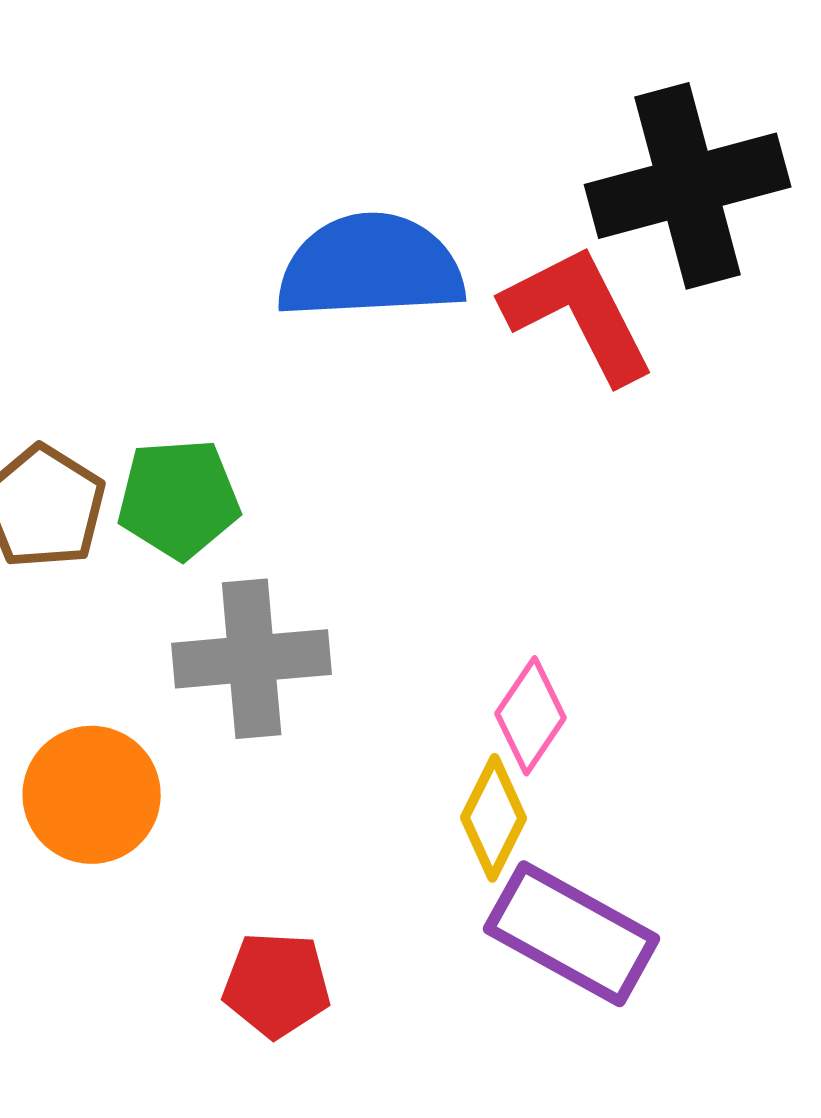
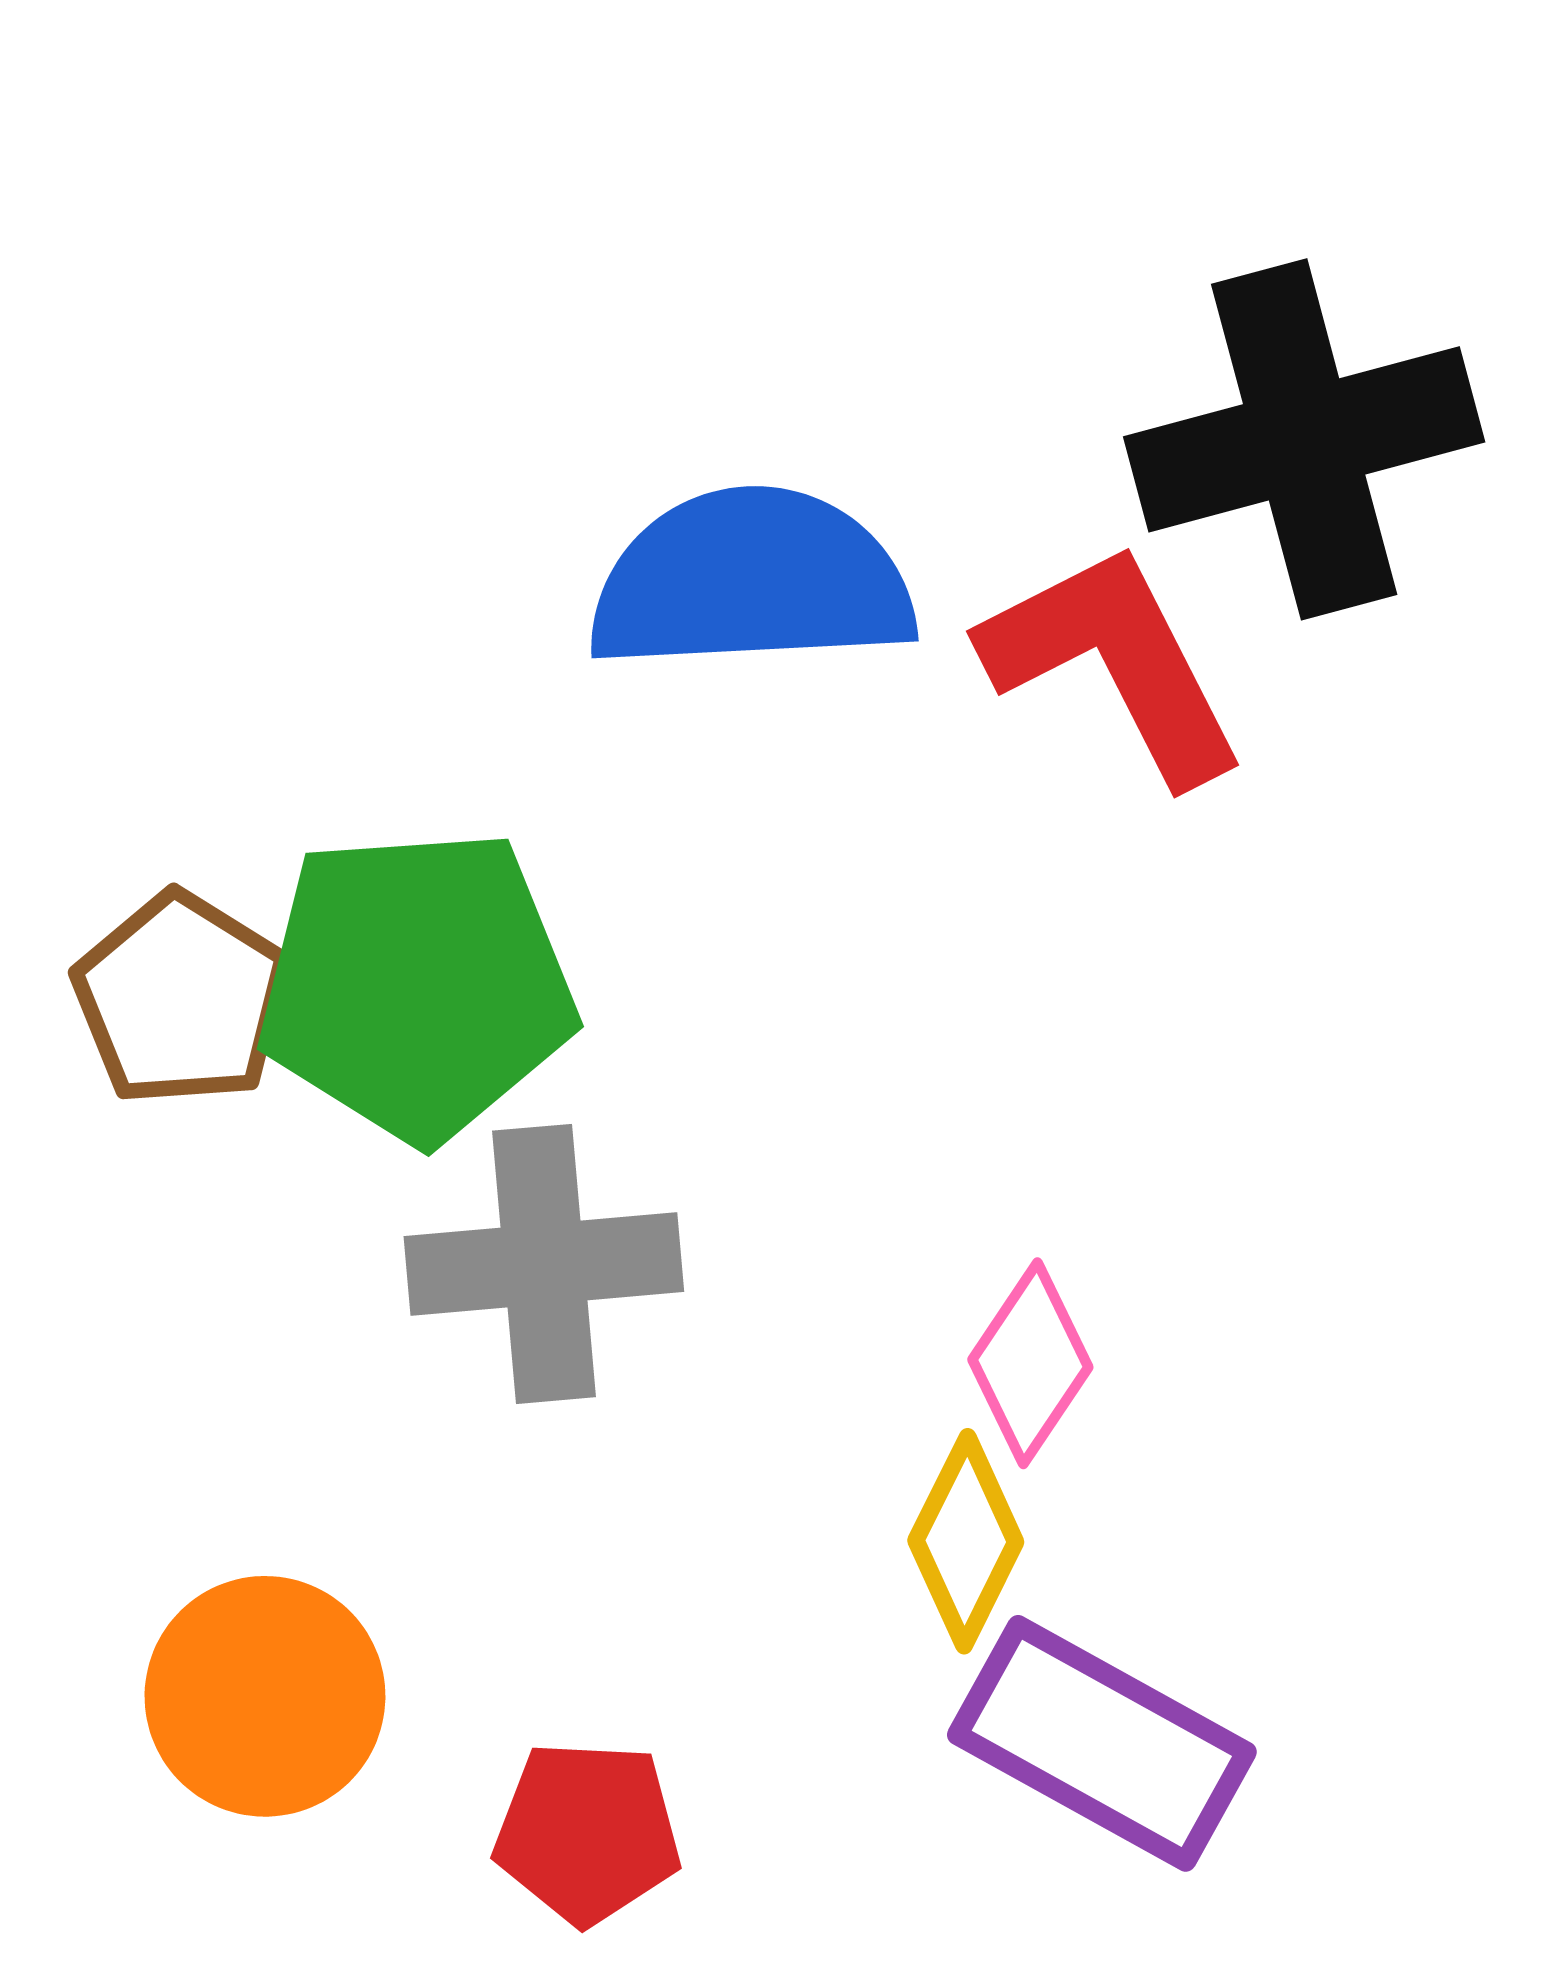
green pentagon: (179, 499) -> (417, 985), size x1.5
orange circle: (92, 795) -> (265, 1696), moved

